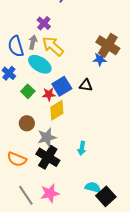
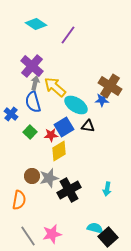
purple cross: (44, 23) -> (32, 66), moved, size x1.6
blue semicircle: (16, 46) -> (33, 102), moved
cyan ellipse: (40, 64) -> (76, 105), moved
brown circle: (27, 123) -> (32, 176), moved
cyan arrow: (82, 148) -> (107, 189), moved
black cross: (48, 157) -> (69, 190), moved, turned 30
orange semicircle: (17, 159) -> (19, 200), turned -102

